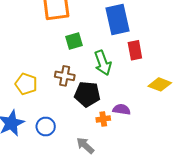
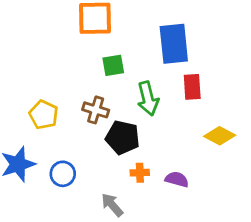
purple semicircle: (122, 109) -> (177, 179), moved

